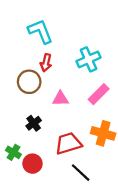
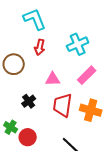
brown circle: (29, 82) -> (14, 64), moved
red trapezoid: (68, 143) -> (63, 105), moved, turned -65

